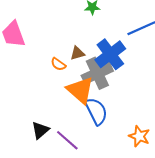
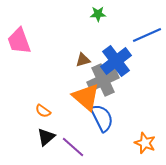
orange semicircle: (58, 64) -> (43, 111), moved

